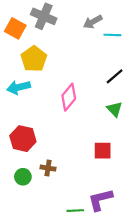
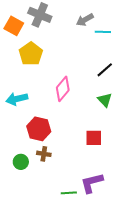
cyan arrow: (19, 87) -> (17, 99), moved
red hexagon: (23, 139) -> (39, 129), moved

